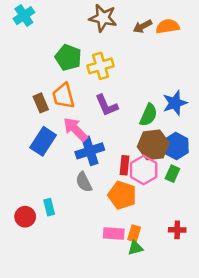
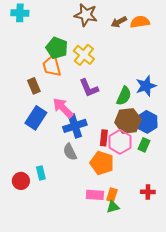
cyan cross: (24, 16) -> (20, 13), turned 36
yellow cross: (101, 66) -> (84, 55), turned -35
orange trapezoid: (63, 96) -> (52, 66), moved

